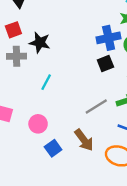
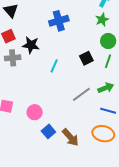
blue cross: (109, 38) -> (59, 21), moved
cyan line: (46, 82) -> (54, 66), moved
brown arrow: (84, 140) -> (70, 137), moved

